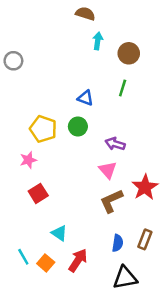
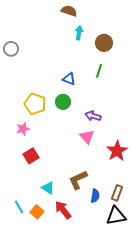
brown L-shape: (111, 201) -> (78, 180), moved
red arrow: (78, 260) -> (63, 210), turned -72
black triangle: (125, 278) -> (116, 216), moved

